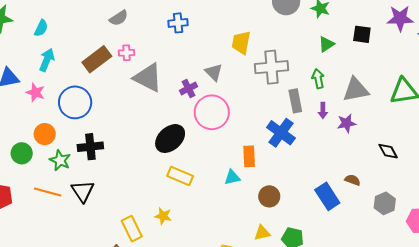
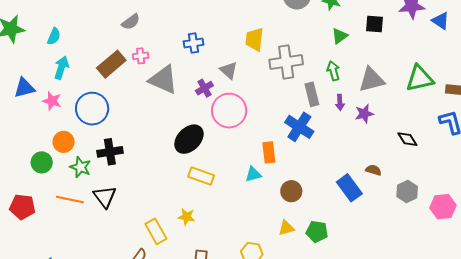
blue cross: (178, 23) -> (193, 43), moved

